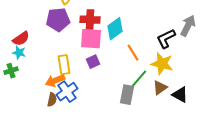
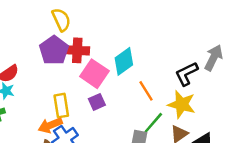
purple pentagon: (58, 20) -> (54, 50), turned -30
red cross: (90, 20) -> (77, 50), moved
pink square: (91, 39) -> (94, 74), turned 30

